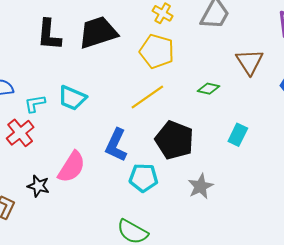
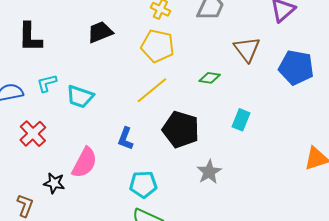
black trapezoid: (98, 32) -> (100, 32), size x0.7
black L-shape: (49, 35) -> (30, 37), moved
cyan L-shape: (35, 104) -> (47, 83), moved
blue L-shape: (116, 145) -> (126, 139), size x0.7
cyan pentagon: (143, 178) -> (143, 184), moved

